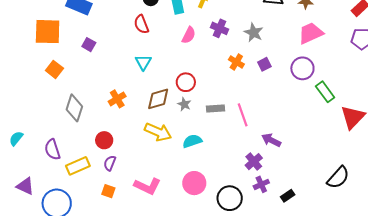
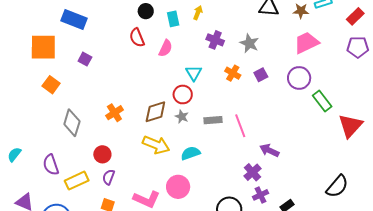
pink semicircle: (189, 35) -> (166, 48), moved
cyan triangle: (143, 62) -> (194, 73), moved
pink circle: (194, 183) -> (178, 187), moved

